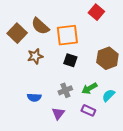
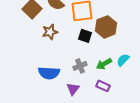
brown hexagon: (107, 58) -> (106, 27), moved
cyan semicircle: (108, 95) -> (123, 60), moved
blue semicircle: (34, 97) -> (49, 73), size x1.5

